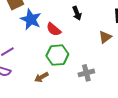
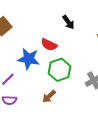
blue star: (31, 19) -> (29, 59), moved

